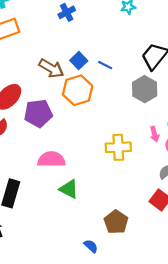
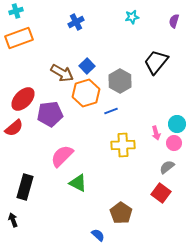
blue line: (105, 65) -> (111, 111), moved, turned -48
gray hexagon: (145, 89) -> (120, 81), moved
pink semicircle: (51, 159) -> (62, 156), turned -45

